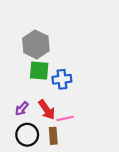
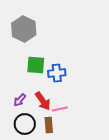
gray hexagon: (36, 44) -> (24, 29), moved

